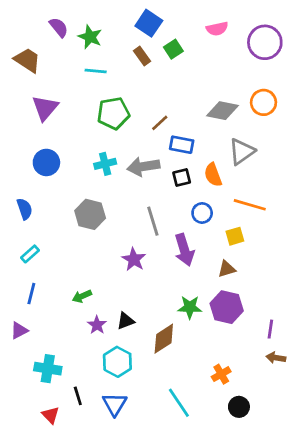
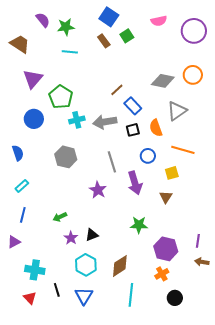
green star: (90, 37) -> (66, 27), turned -30
green pentagon: (113, 113) -> (61, 97), moved, turned -30
blue rectangle: (182, 145) -> (133, 106), turned 36
brown triangle: (227, 269) -> (166, 197), turned -40
purple hexagon: (227, 307) -> (166, 249), moved
brown diamond: (164, 339) -> (120, 266), moved
cyan line: (179, 403) -> (131, 295), turned 40
red triangle: (51, 415) -> (30, 298), moved

